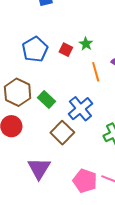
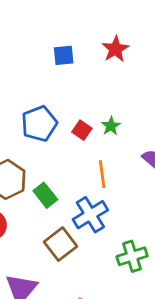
orange line: (96, 72) -> (102, 174), moved

